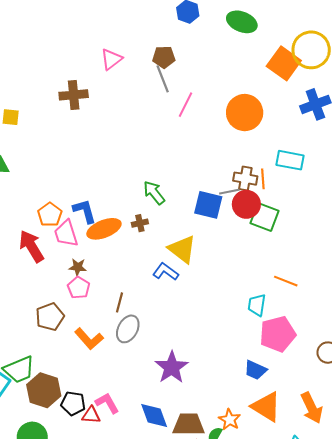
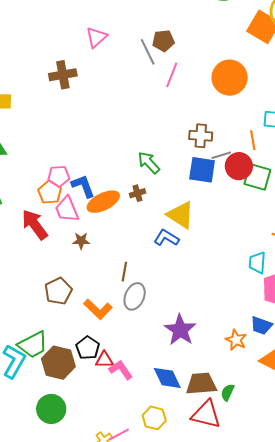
brown pentagon: (164, 57) -> (163, 41), moved
brown cross: (245, 179) -> (201, 136), moved
pink pentagon: (79, 288) -> (59, 176), moved, turned -30
black pentagon: (73, 403) -> (88, 348), moved, turned 30
red triangle: (91, 415) -> (104, 360), moved
orange star: (230, 420) -> (236, 340), moved

